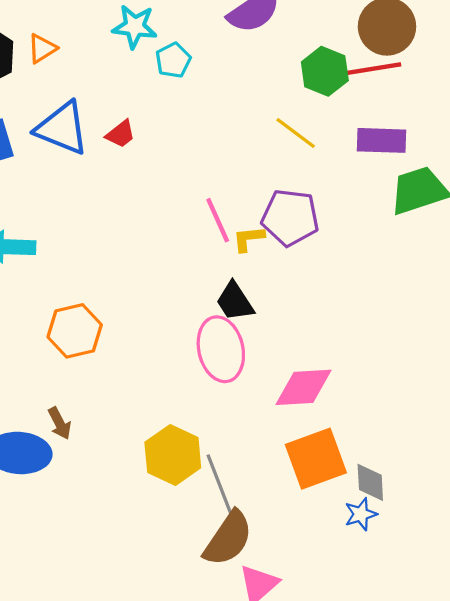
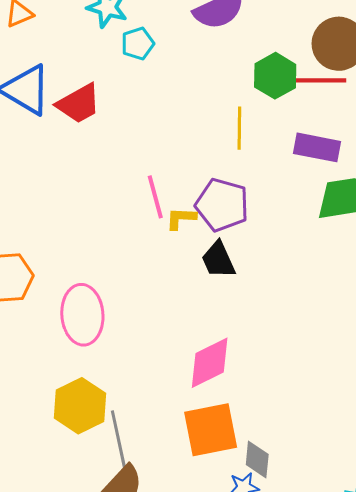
yellow line: (296, 133) -> (239, 128), turned 45
red trapezoid: (121, 134) -> (79, 104), size x1.6
black trapezoid: (235, 302) -> (218, 260), moved
pink ellipse: (221, 349) -> (82, 315), moved
pink diamond: (303, 387) -> (210, 363), turned -32

